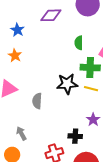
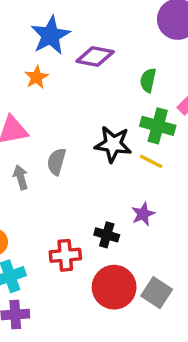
purple diamond: (51, 15) -> (95, 57), moved
blue star: (17, 30) -> (51, 35), size x1.6
gray arrow: (21, 133) -> (21, 177), moved

